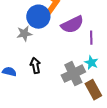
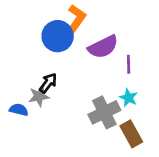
gray star: (24, 34) -> (39, 96), moved
black arrow: (35, 66) -> (48, 83), moved, turned 49

